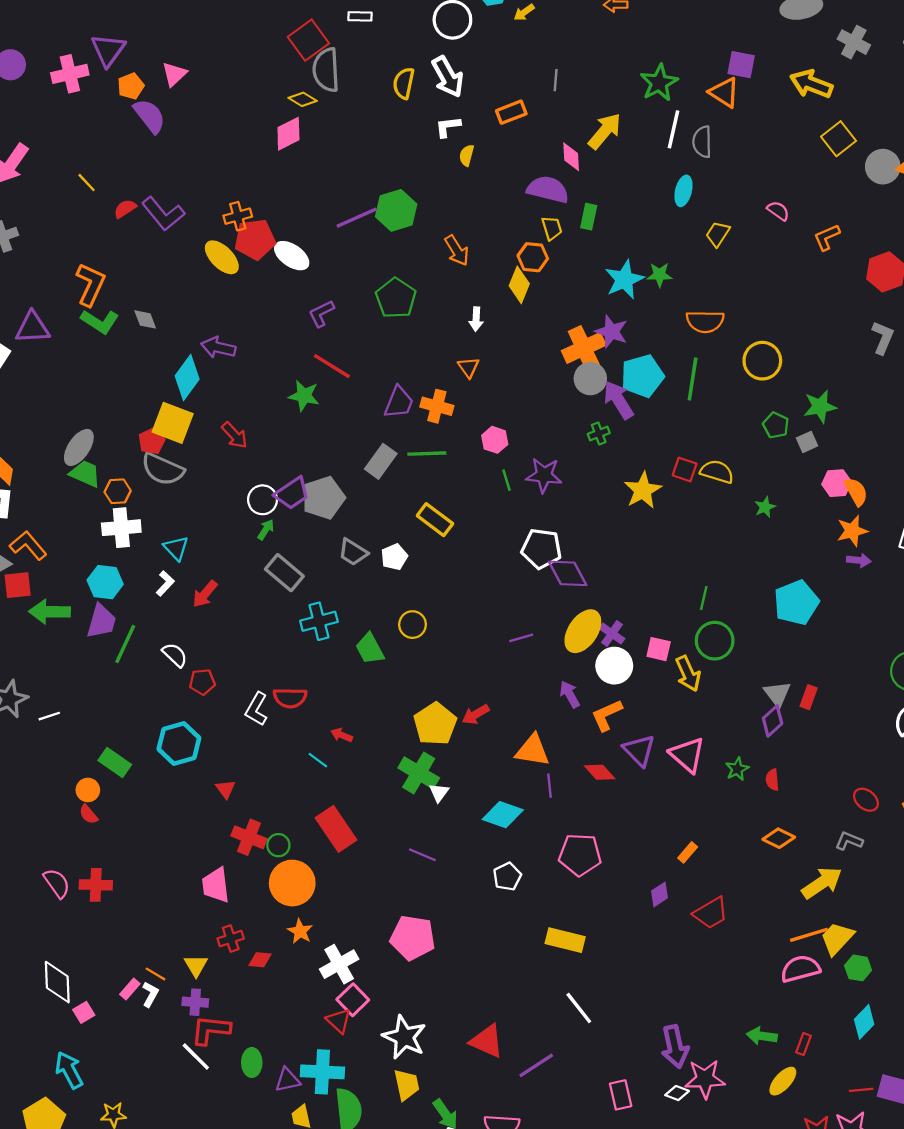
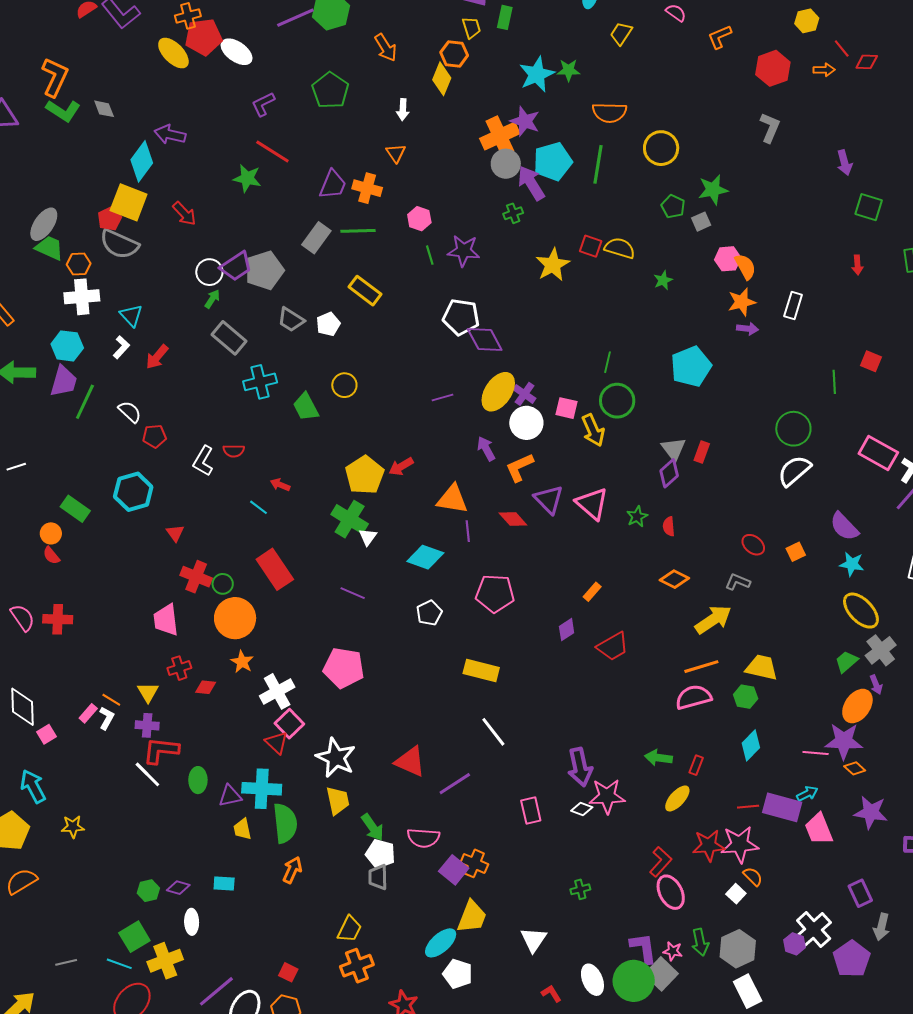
red semicircle: (290, 698) -> (234, 451), size x0.7
yellow trapezoid: (837, 938) -> (762, 667), moved, turned 60

